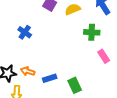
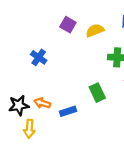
green rectangle: (75, 85) -> (97, 93), moved

